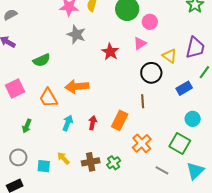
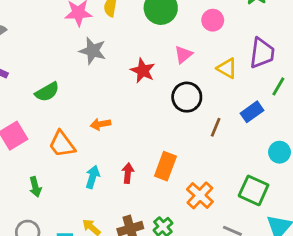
pink circle: (150, 22) -> (213, 20), moved
black circle: (151, 73) -> (187, 97), moved
orange arrow: (77, 86) -> (101, 124), size x0.6
brown line: (143, 101) -> (216, 127), moved, turned 32
cyan circle: (193, 119) -> (279, 152), moved
green arrow: (27, 126) -> (35, 187), turned -32

